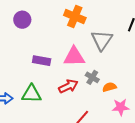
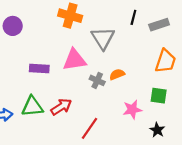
red arrow: (68, 86) -> (61, 107), moved
orange semicircle: (109, 87) -> (117, 74), moved

